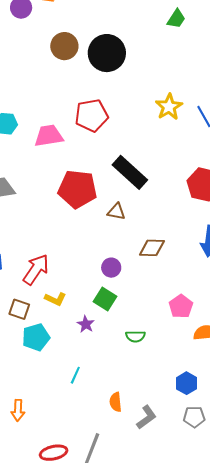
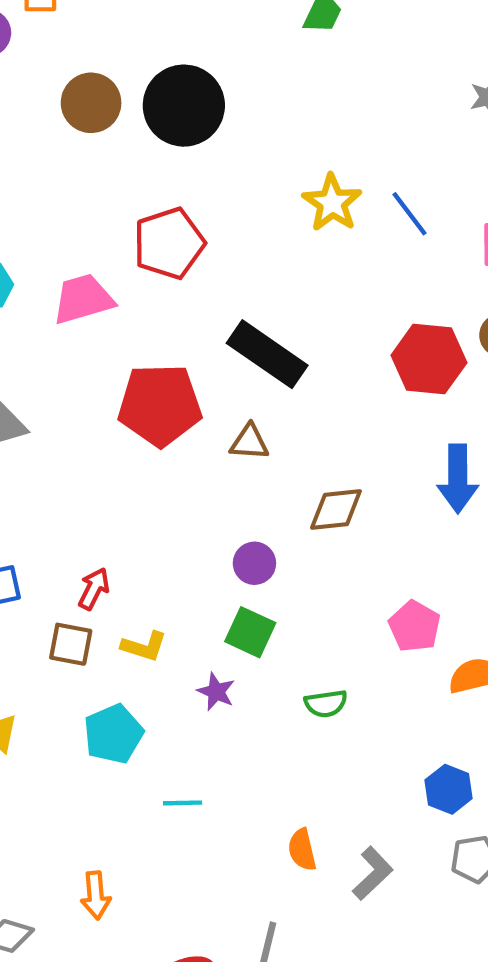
red arrow: (36, 269) -> (94, 589), size x0.6
brown square: (19, 309) -> (71, 644), moved
cyan line: (75, 375) -> (183, 803), moved, turned 72

